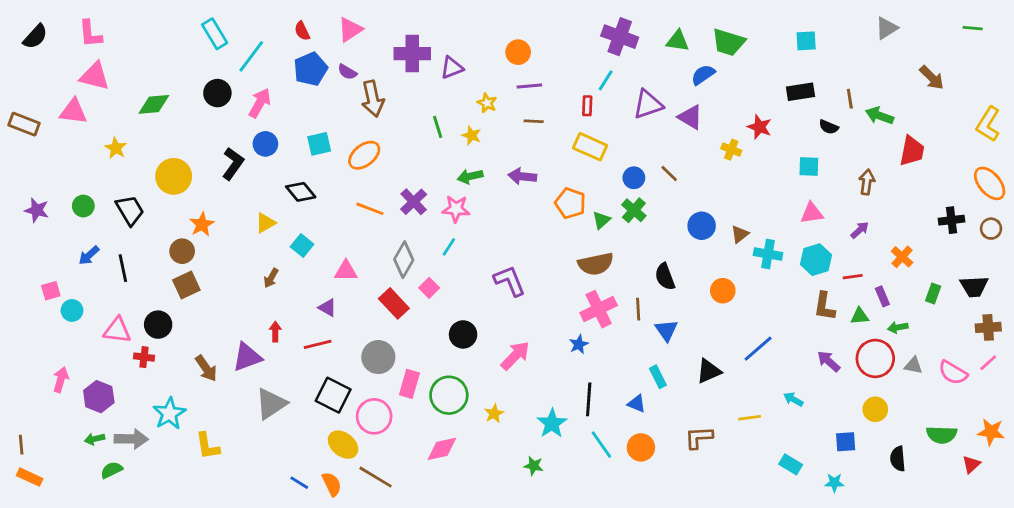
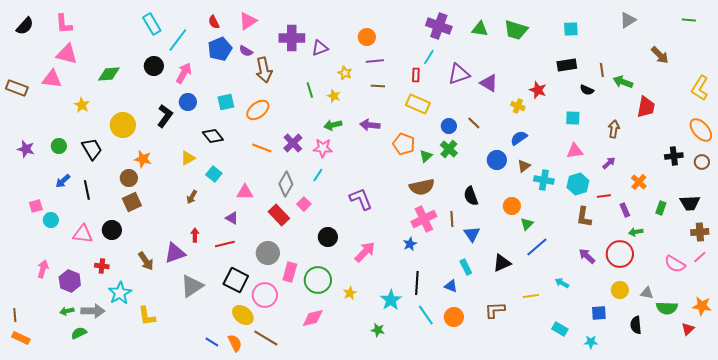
blue semicircle: (703, 75) -> (519, 138), moved
orange star: (202, 224) -> (143, 159), turned -30
green triangle: (860, 316) -> (527, 224), moved, turned -40
red cross: (144, 357) -> (102, 266), moved
gray triangle: (913, 366) -> (647, 293), moved

